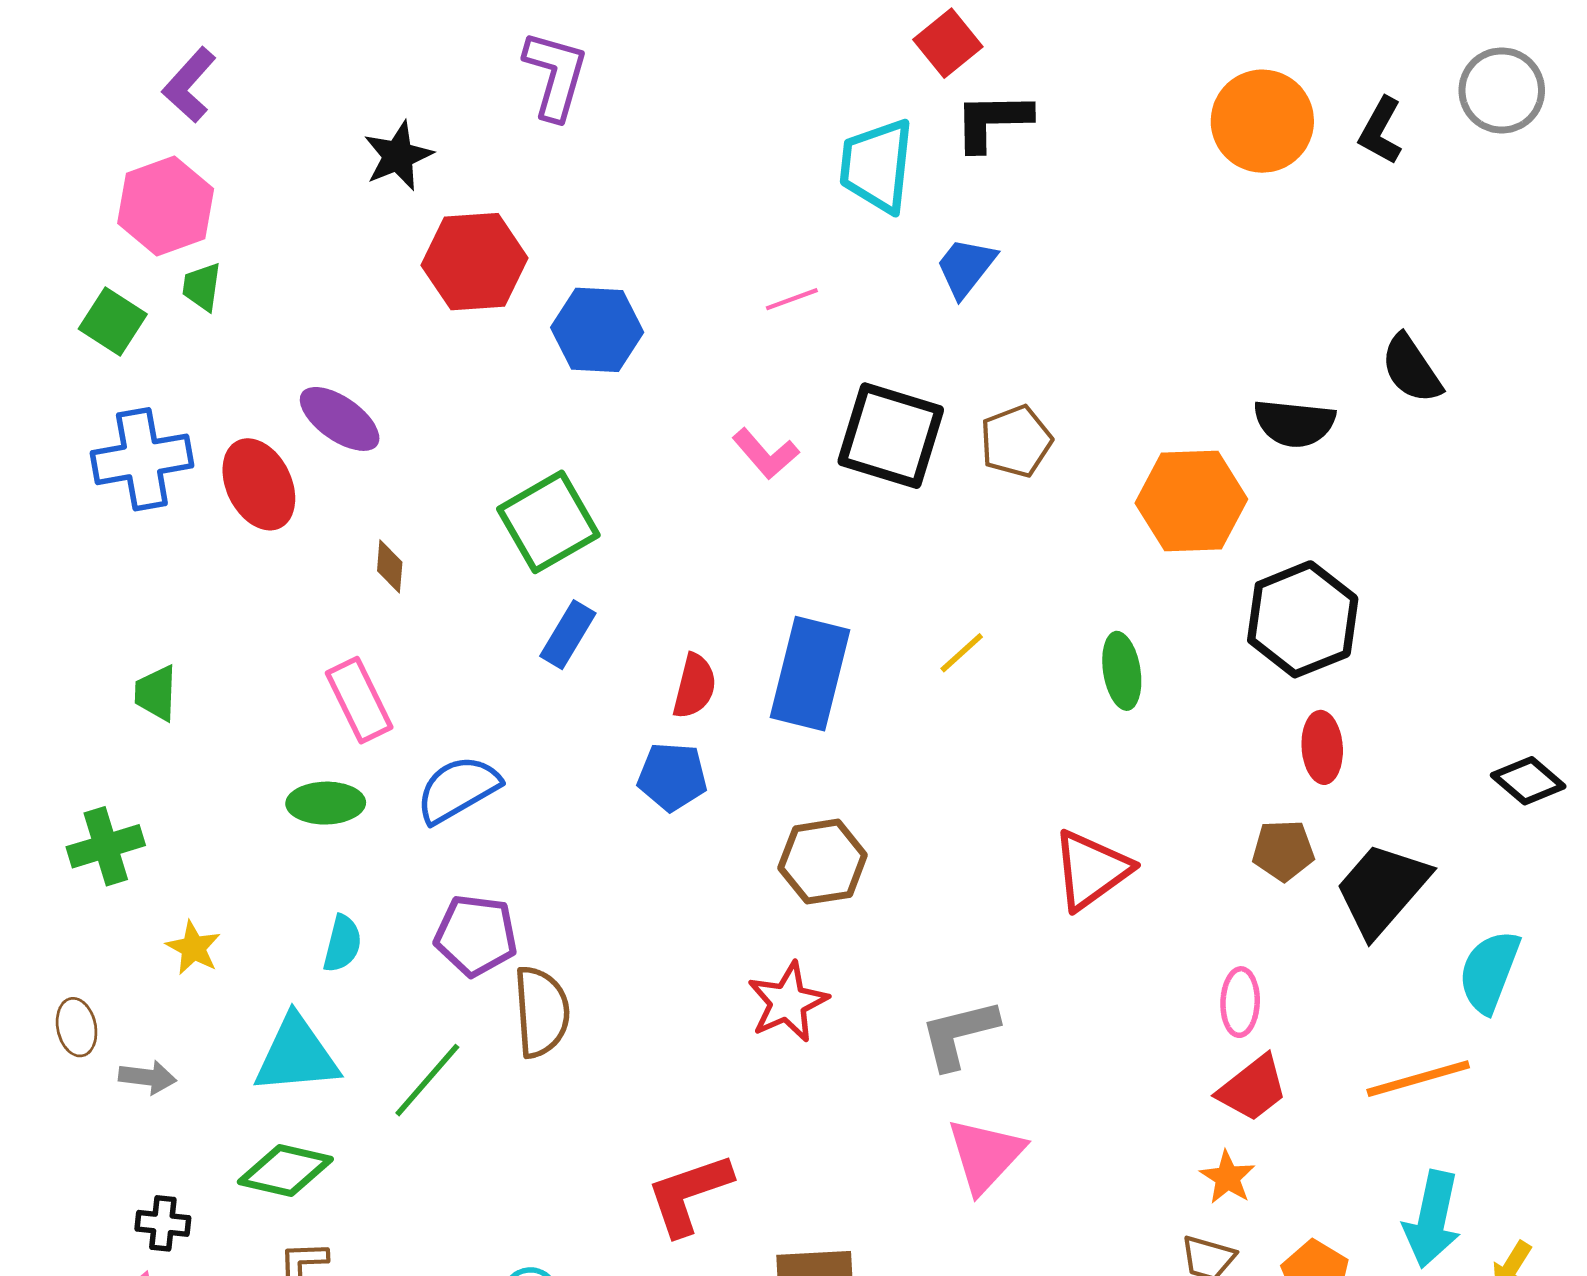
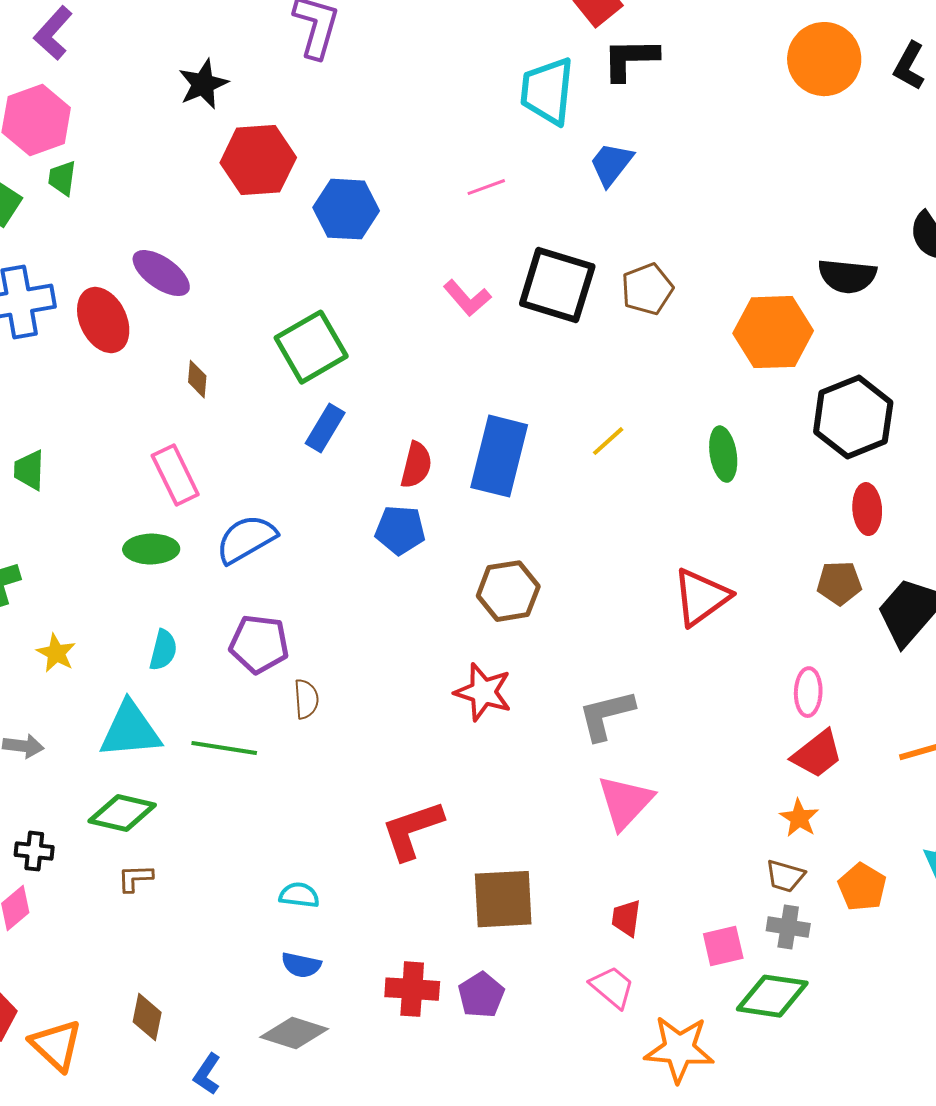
red star: (788, 1002) -> (483, 692), turned -30
brown semicircle: (541, 1012) -> (306, 699), size x0.6
green line: (427, 1080) -> (224, 748), turned 58

